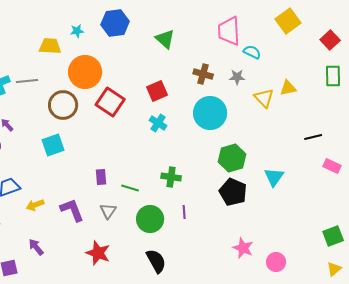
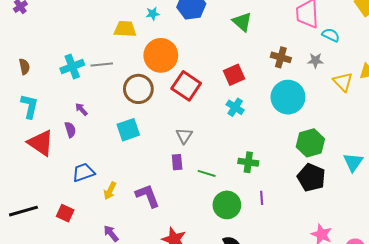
yellow arrow: (35, 205) -> (110, 191), turned -42
gray triangle: (108, 211) -> (184, 136), moved

